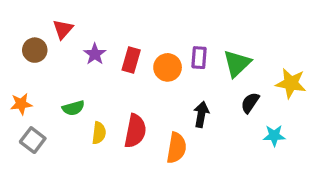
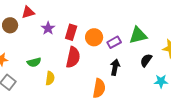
red triangle: (63, 29) -> (28, 12), turned 32
purple rectangle: (199, 58) -> (114, 42), moved, turned 56
green triangle: (237, 63) -> (138, 35), turned 30
red semicircle: (135, 131) -> (73, 57), moved

